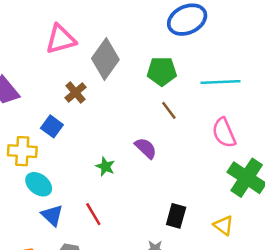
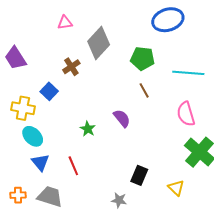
pink triangle: (61, 39) -> (65, 23), size x0.6

